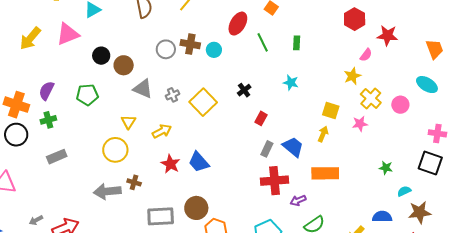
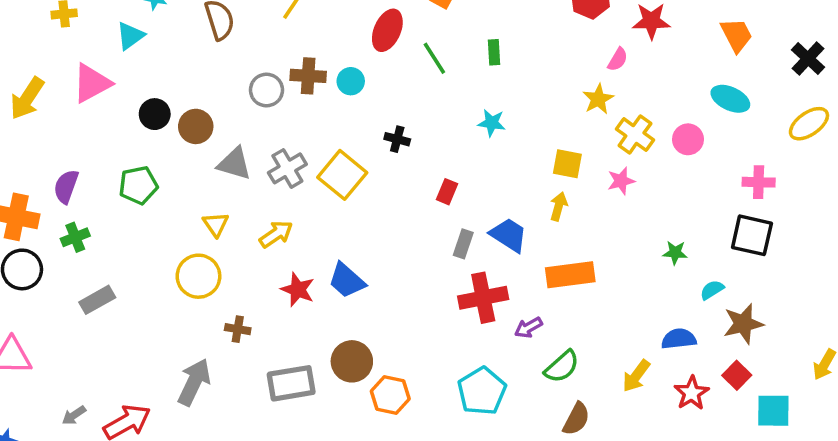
black cross: (244, 90) -> (397, 139), moved, turned -32
gray cross: (173, 95) -> (287, 168), size x1.5
gray arrow: (107, 191) -> (194, 382), moved, turned 128

